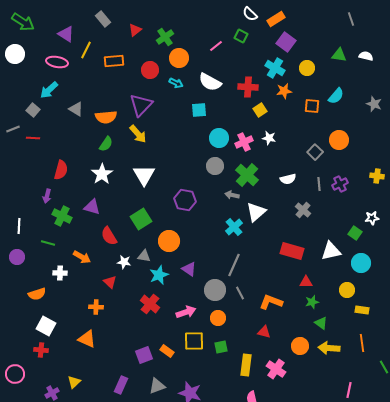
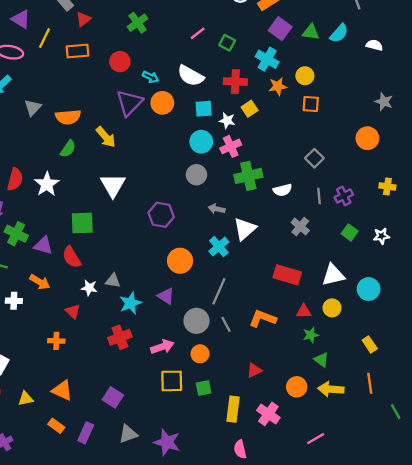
red triangle: (135, 30) -> (83, 19), moved
green square: (241, 36) -> (227, 43), moved
green triangle: (339, 55) -> (311, 32), moved
orange circle: (179, 58) -> (162, 103), moved
yellow circle: (307, 68) -> (305, 76), moved
cyan semicircle: (336, 96) -> (339, 33), moved
purple triangle: (141, 105) -> (129, 103), moved
gray triangle: (76, 109) -> (33, 108), turned 42
cyan square: (199, 110) -> (204, 109), moved
white star: (269, 138) -> (227, 121), moved
orange circle: (339, 140) -> (367, 138), moved
white star: (102, 174) -> (47, 184), moved
green cross: (247, 175) -> (248, 176), moved, turned 35
purple triangle: (92, 207) -> (43, 245), moved
green square: (141, 219) -> (82, 223), moved, turned 30
green square: (355, 233) -> (350, 232), moved
orange circle: (169, 241) -> (180, 261), moved
yellow circle: (347, 290) -> (332, 308), moved
orange L-shape: (271, 302) -> (262, 318), moved
red cross: (150, 304) -> (120, 337), turned 30
yellow rectangle: (362, 310) -> (370, 344), turned 48
red triangle: (264, 332) -> (254, 370), turned -40
orange triangle: (87, 339) -> (62, 390), moved
orange rectangle: (167, 351) -> (56, 426), moved
purple square: (144, 355) -> (113, 397), turned -36
yellow triangle: (74, 382) -> (26, 399), moved, turned 32
pink line: (349, 390) -> (316, 439), moved, turned 49

